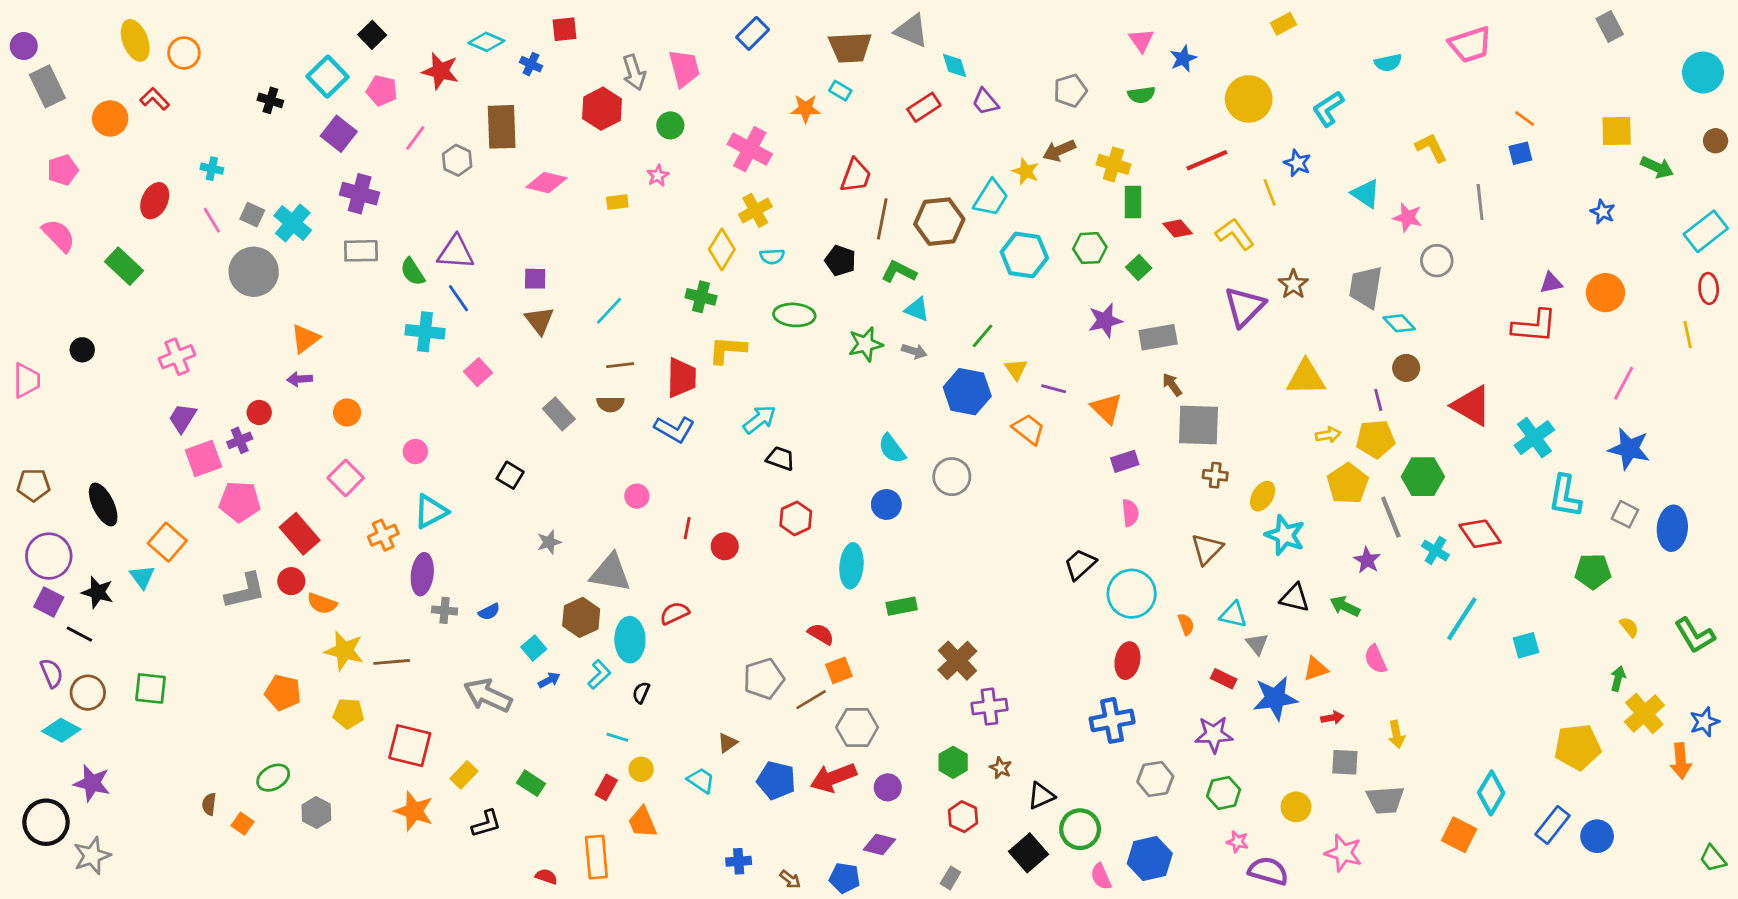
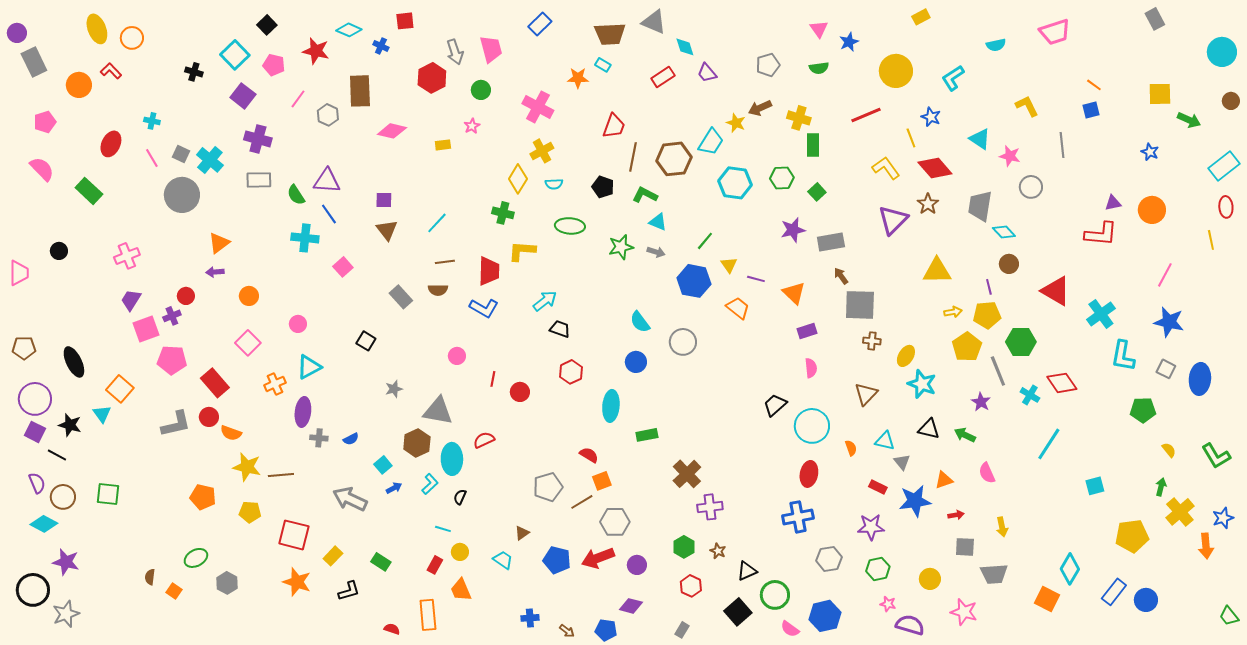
red diamond: (1178, 229) -> (935, 168), moved, size x1.6
cyan square: (1526, 645) -> (1095, 486), moved
pink semicircle: (1101, 877) -> (790, 629), turned -30

